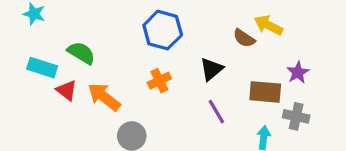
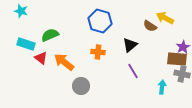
green semicircle: (81, 53) -> (50, 35), turned -54
orange cross: (159, 81) -> (98, 52), turned 32
brown rectangle: (265, 92) -> (177, 59), moved

